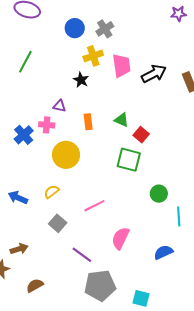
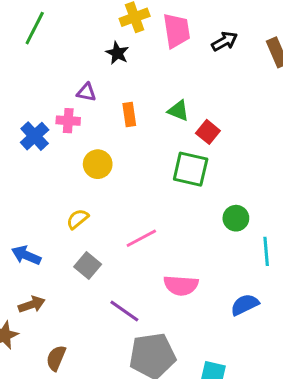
black arrow: (154, 74) -> (225, 41), size x0.7
yellow circle: (66, 155) -> (98, 164), size x0.7
blue arrow: (18, 198) -> (26, 255), moved
pink semicircle: (121, 238) -> (181, 285), turned -110
brown semicircle: (35, 286) -> (56, 358), turned -36

